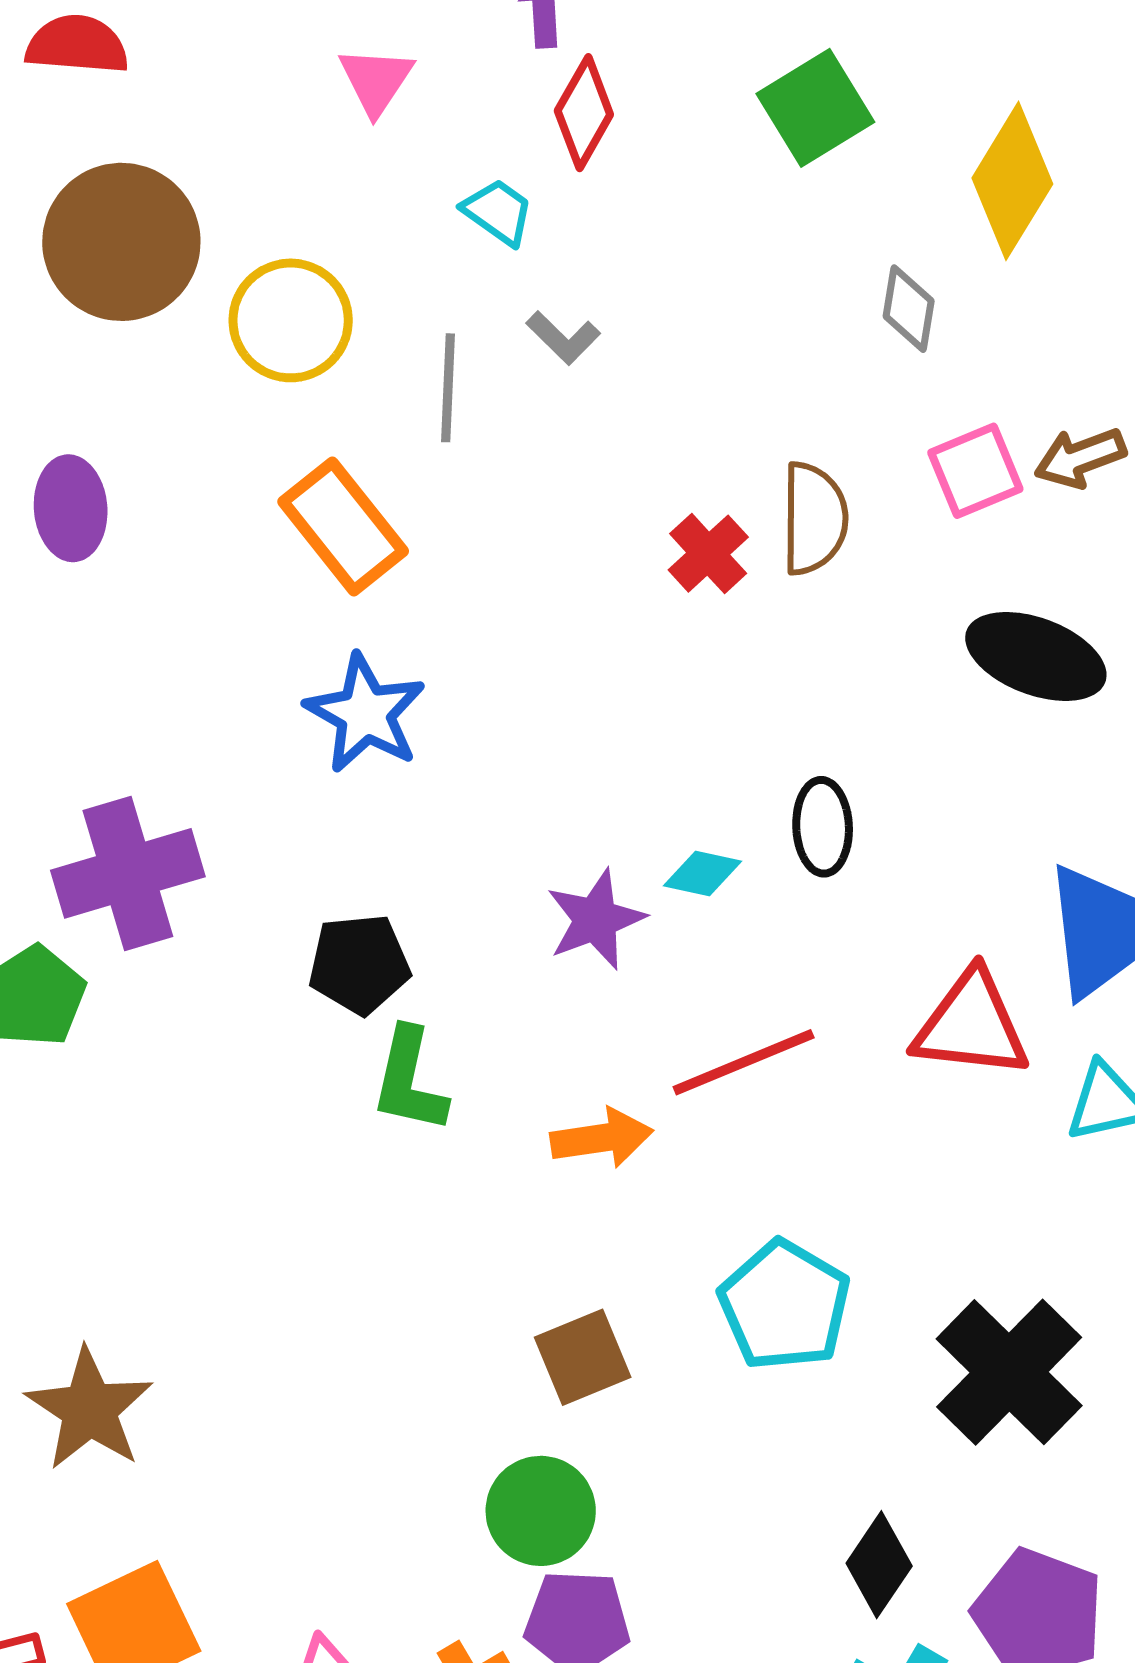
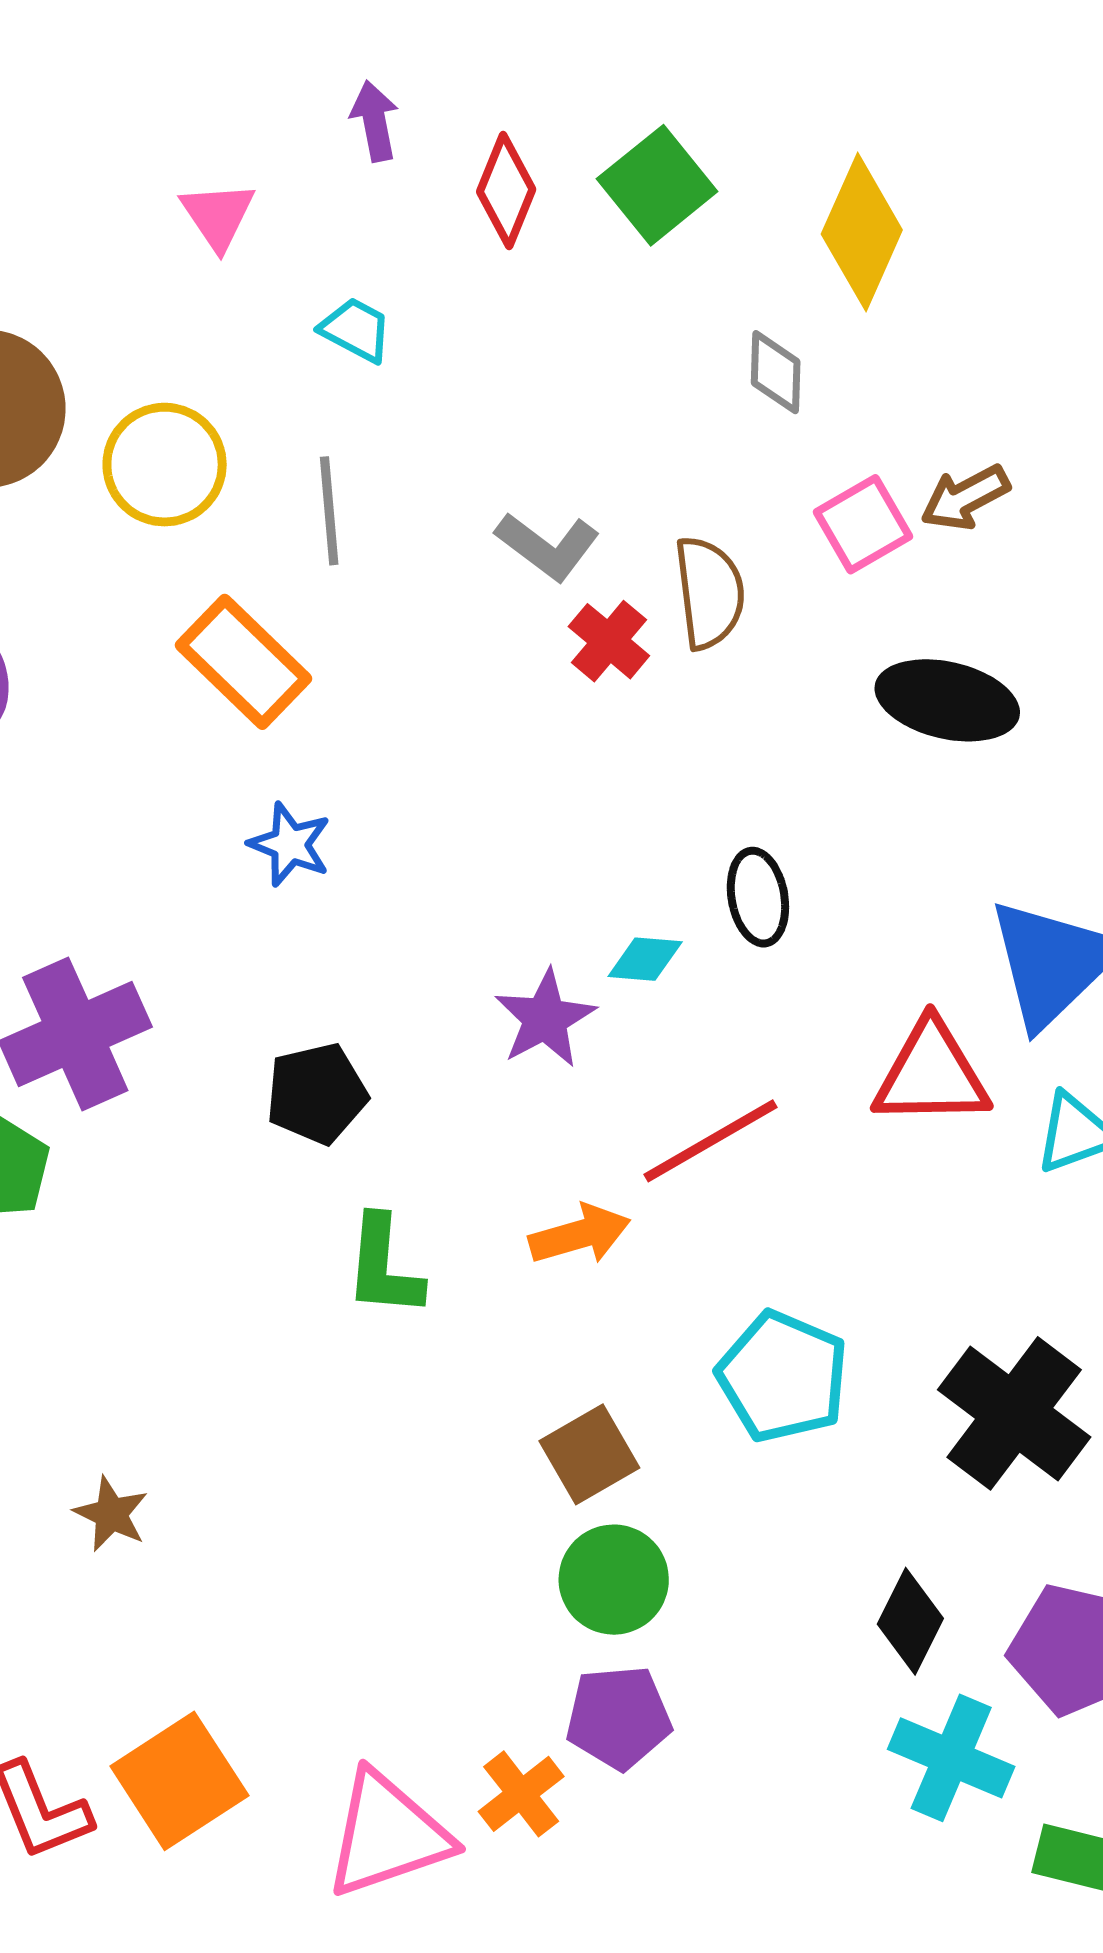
red diamond: (584, 113) -> (506, 190), moved
gray L-shape: (563, 338) -> (548, 546), moved, size x1.4
blue star: (365, 713) -> (290, 844), size x0.7
green L-shape: (409, 1080) -> (384, 1266), moved
brown star: (89, 1409) -> (111, 1514), moved, size x0.6
green circle: (541, 1511) -> (614, 1580), moved

